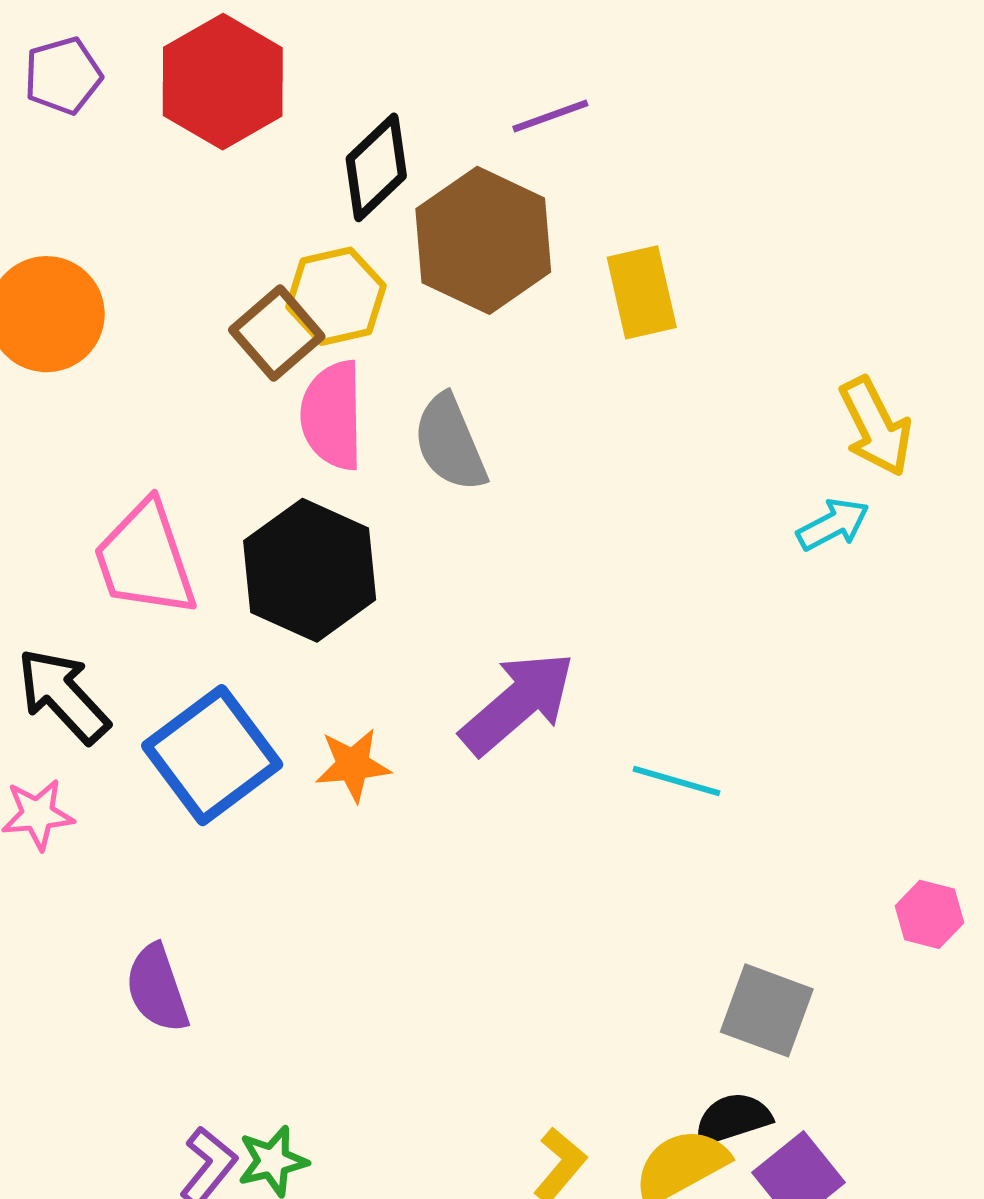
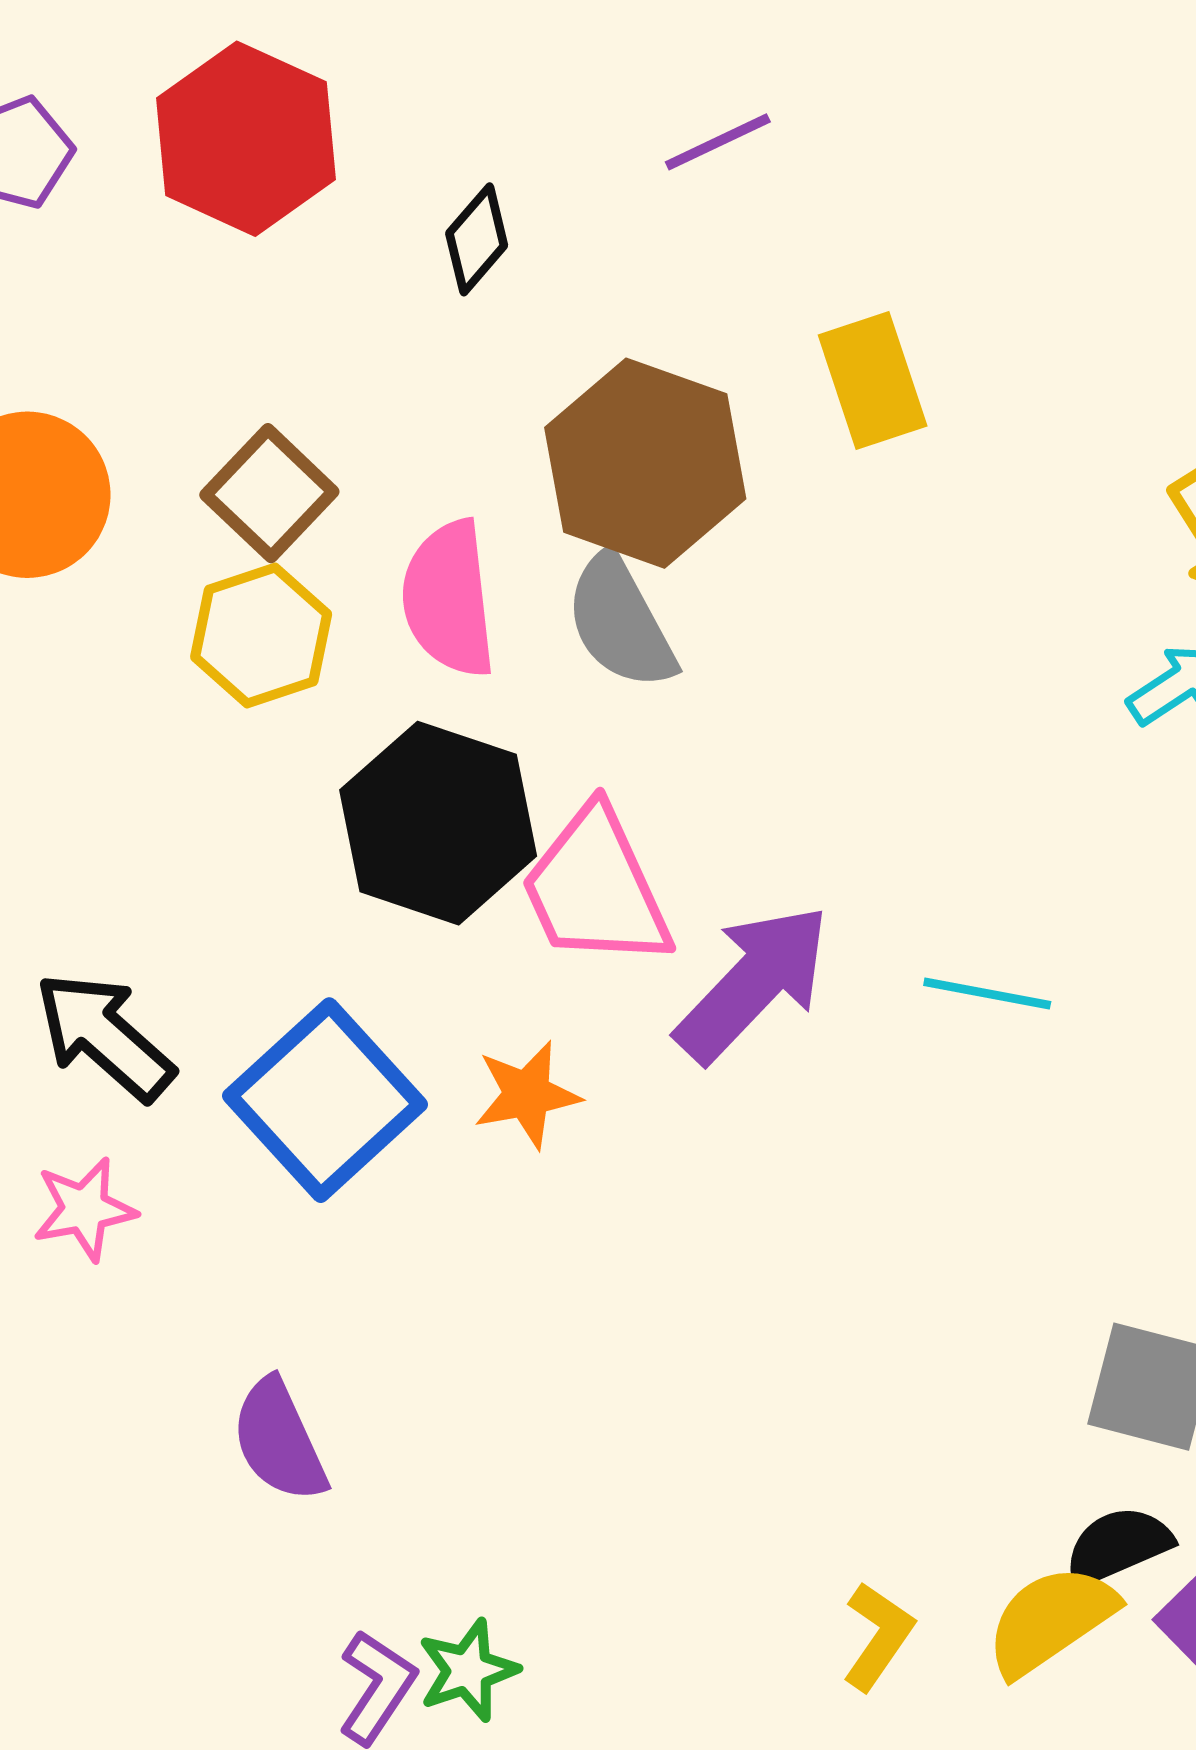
black diamond: (376, 167) -> (477, 239), size x0.7
brown hexagon: (483, 240) -> (645, 463), moved
yellow hexagon: (336, 296) -> (261, 635), moved
brown square: (277, 333) -> (269, 493), moved
pink trapezoid: (145, 559) -> (596, 888), moved
cyan line: (676, 781) -> (987, 994), moved

